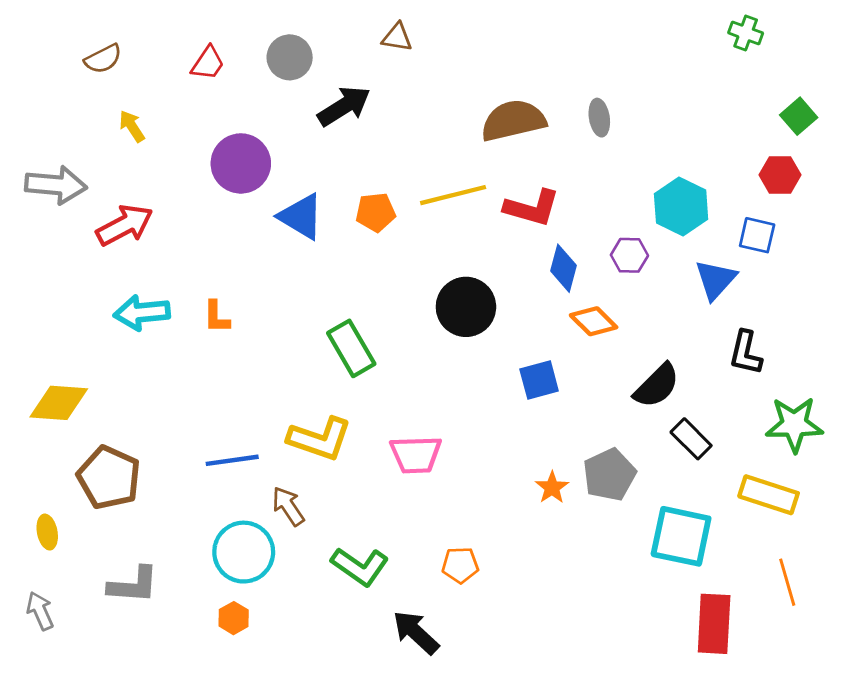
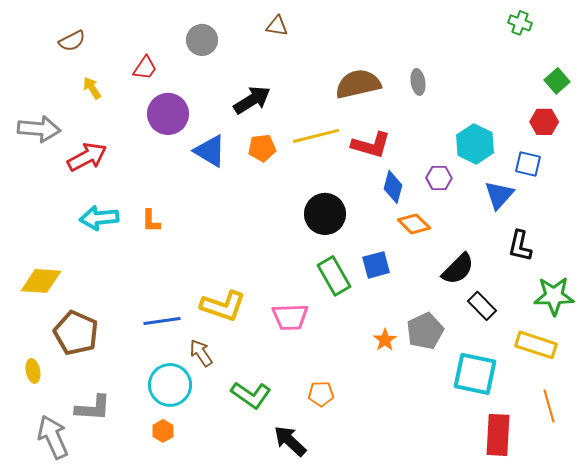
red trapezoid: (208, 63) -> (145, 68), moved
black arrow: (344, 106) -> (252, 100), moved
green rectangle: (351, 348) -> (334, 276), moved
gray arrow: (40, 611) -> (53, 437), moved, size x1.6

